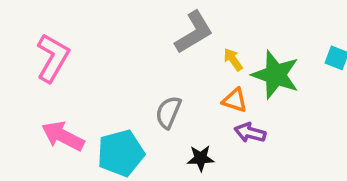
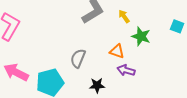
yellow arrow: (233, 60) -> (124, 16), moved
green star: (276, 75) -> (141, 36), size x0.7

